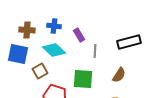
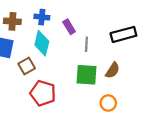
cyan diamond: (54, 50) -> (42, 43), turned 60
green square: (83, 79) -> (86, 75), moved

